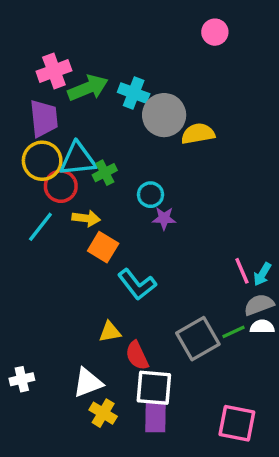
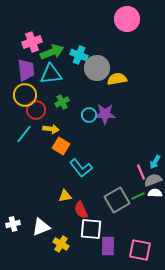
pink circle: (215, 32) -> (127, 19), size x1.6
cyan triangle: (78, 159) -> (51, 74), moved
purple star: (164, 218) -> (105, 114), moved, size x1.5
pink line: (242, 271) -> (141, 172), moved
white triangle: (88, 383) -> (41, 227), moved
purple rectangle: (156, 416) -> (108, 246), moved

